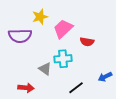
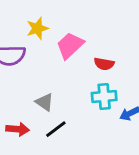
cyan cross: (63, 59) -> (104, 97), moved
black line: (76, 88) -> (56, 129), moved

